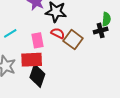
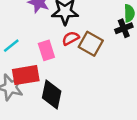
red semicircle: (58, 33) -> (71, 38), turned -48
red rectangle: (32, 60) -> (26, 75), moved

